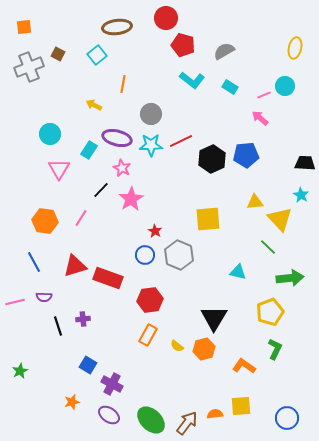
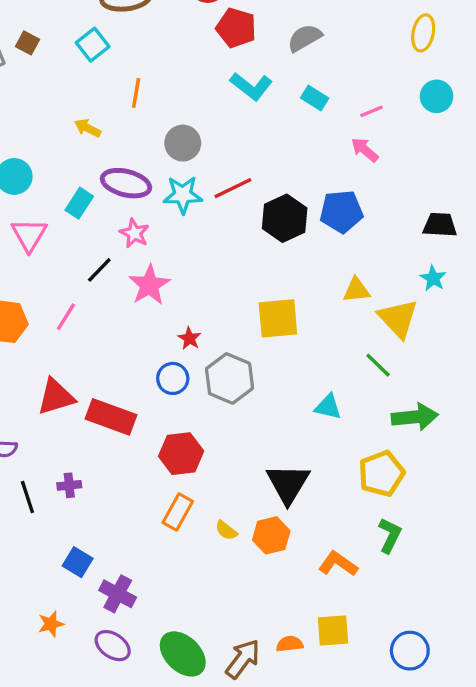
cyan circle: (285, 86) -> (437, 96), moved

